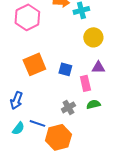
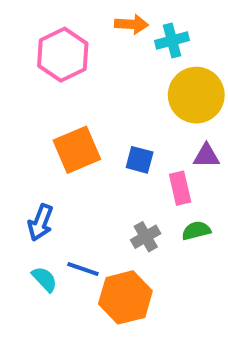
yellow circle: (93, 37) -> (196, 95), size x1.4
cyan semicircle: (18, 128) -> (45, 279), turned -80

